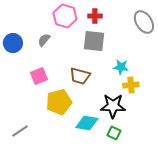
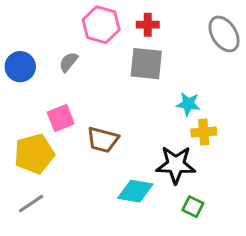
brown trapezoid: (80, 76) -> (103, 140), moved
yellow pentagon: (59, 102) -> (34, 154), moved
green square: (114, 133) -> (193, 207), moved

